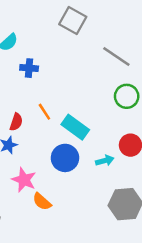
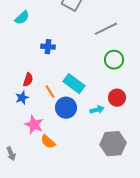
gray line: (116, 56) -> (106, 29), turned -60
blue cross: (29, 68) -> (48, 47), moved
orange line: (44, 112) -> (50, 92), moved

